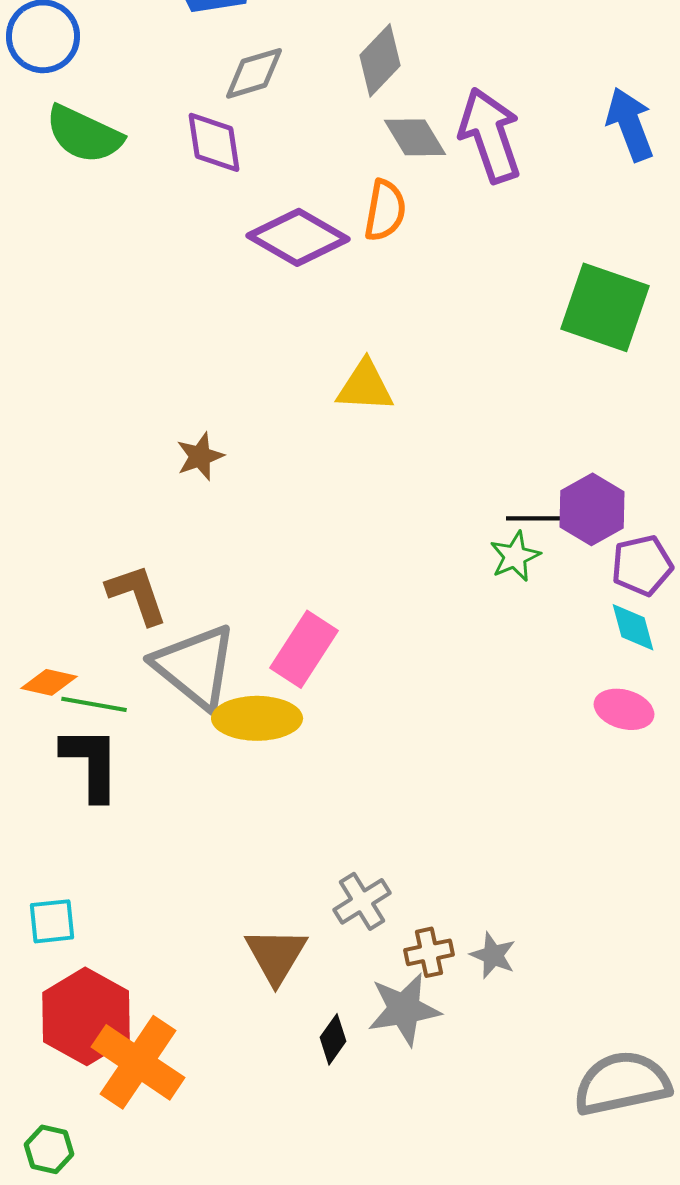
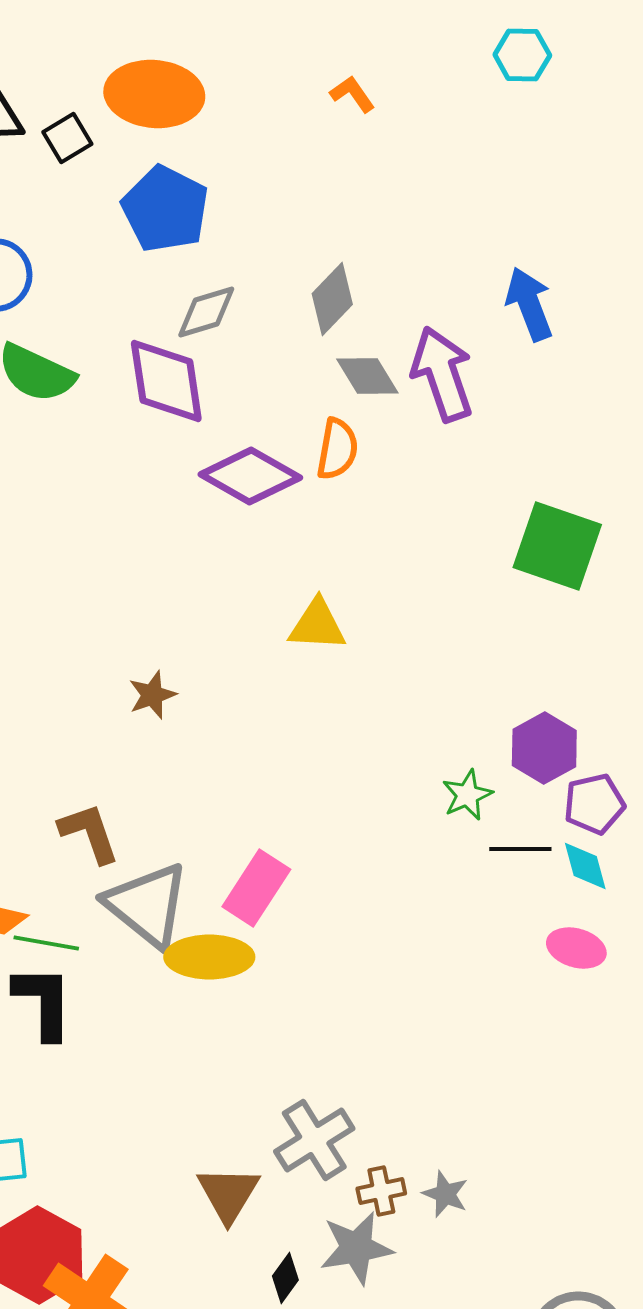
blue arrow: (630, 124) -> (529, 304), moved
purple diamond: (214, 142) -> (166, 381), size x1.4
black line: (537, 518) -> (520, 849), moved
gray cross: (362, 901) -> (314, 1140), size x1.4

